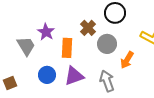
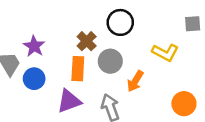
orange rectangle: (67, 48) -> (78, 69), moved
blue circle: (47, 75) -> (34, 79), moved

